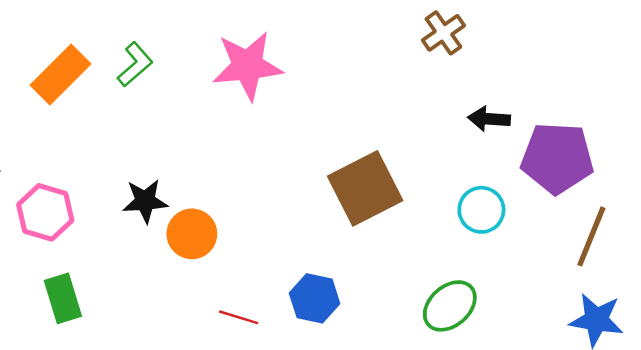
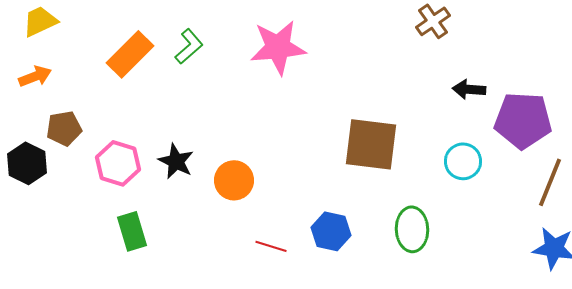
brown square: (365, 188) -> (371, 144), turned 34
black star: (145, 201) -> (176, 161), moved, turned 30
green ellipse: (450, 306) -> (412, 229), moved, turned -51

